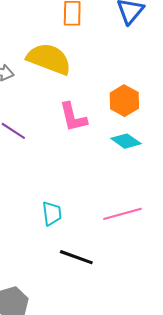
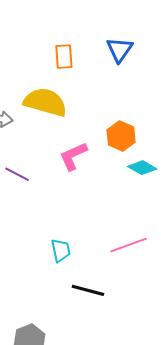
pink L-shape: (73, 117) -> (73, 156), turned 84
cyan diamond: (126, 141) -> (142, 168), moved

